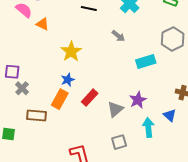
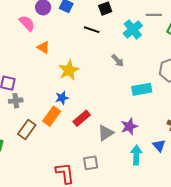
orange triangle: (43, 24) -> (43, 47), moved
gray cross: (22, 88) -> (16, 101), turned 32
brown rectangle: (37, 115) -> (27, 129), turned -66
gray square: (119, 142) -> (91, 163), moved

